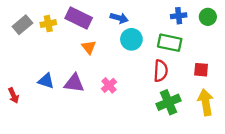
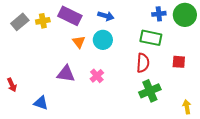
green circle: (208, 17) -> (185, 15), size x1.5
cyan circle: (131, 39) -> (103, 40), moved
blue triangle: (46, 81) -> (41, 103), moved
yellow arrow: (206, 102) -> (187, 107), moved, size x0.6

